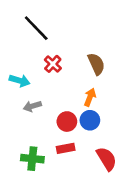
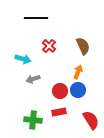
black line: (36, 28) -> (36, 18), turned -45

